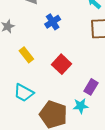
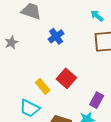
yellow rectangle: (26, 55) -> (43, 86), moved

